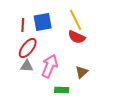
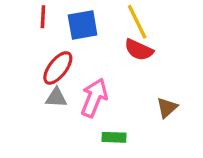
red line: (23, 25) -> (43, 17), moved
brown triangle: (82, 72) -> (167, 108), moved

